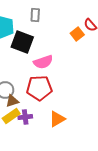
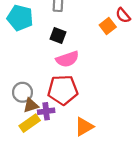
black square: (22, 42) -> (58, 35), moved, size x0.6
purple cross: (25, 117) -> (46, 111), moved

